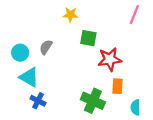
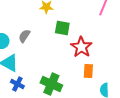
red star: (110, 59) -> (81, 47), turned -30
green cross: (93, 101) -> (51, 84), moved

